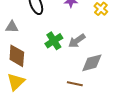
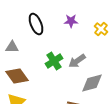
brown diamond: (17, 56) -> (17, 76), turned -40

